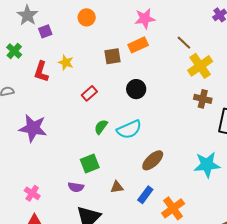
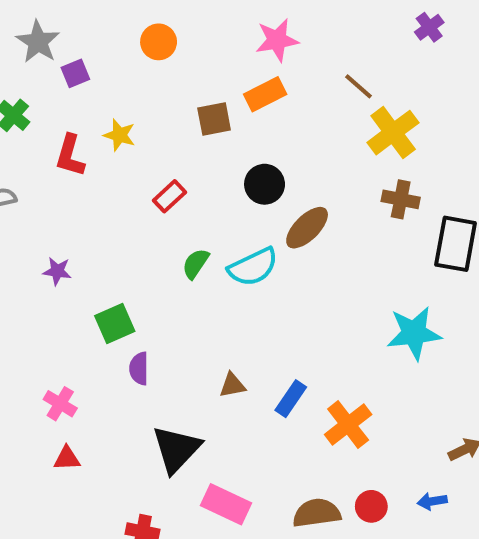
purple star: (33, 128) -> (57, 271), size x0.5
brown ellipse: (153, 160) -> (307, 228), moved
green square: (90, 163) -> (115, 324), moved
purple semicircle: (76, 187) -> (139, 368), moved, turned 84

